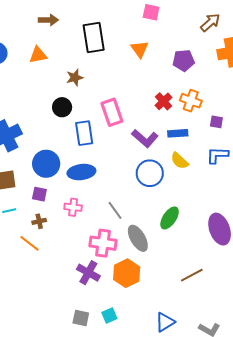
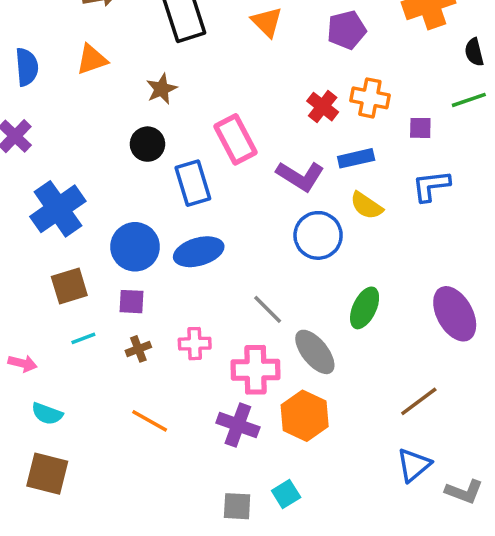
pink cross: (73, 207) -> (195, 344), moved
orange line: (29, 243) -> (150, 421), moved
blue triangle: (165, 322) -> (414, 465), moved

